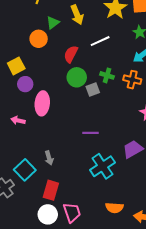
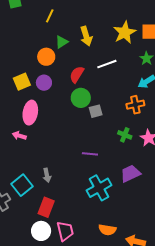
green cross: (107, 75) -> (125, 135), moved
orange cross: (132, 80) -> (135, 105), turned -30
purple circle: (25, 84) -> (44, 83), moved
pink ellipse: (42, 103) -> (30, 113), moved

